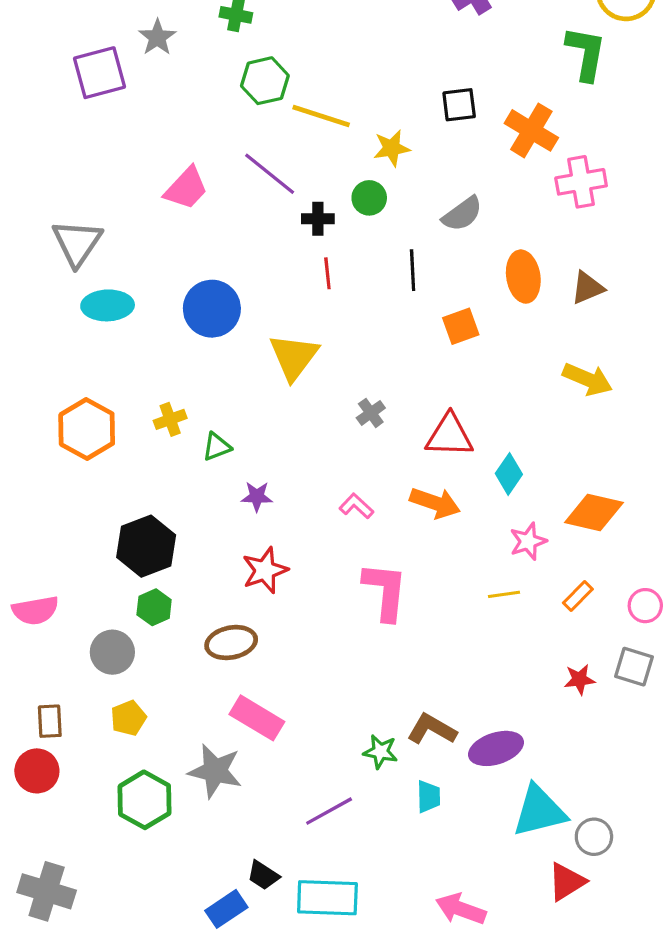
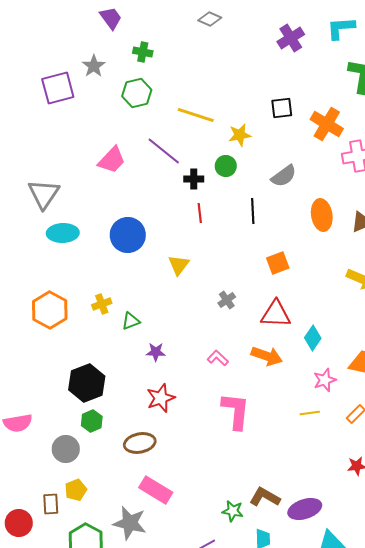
green hexagon: (265, 81) -> (137, 93), moved
orange square: (461, 326) -> (278, 263), moved
yellow triangle: (294, 357) -> (179, 265), size x0.7
brown rectangle: (50, 721) -> (51, 504), moved

